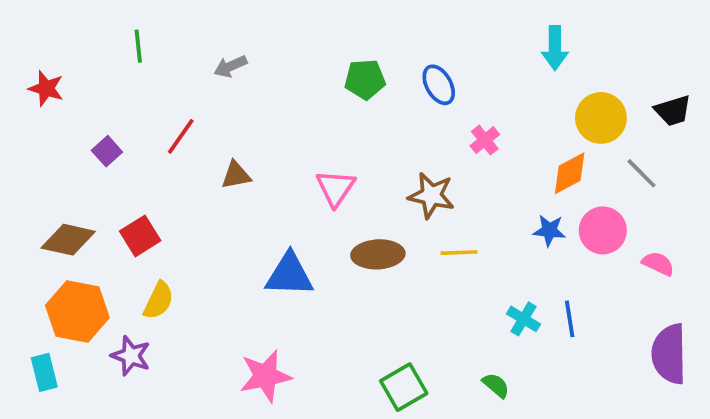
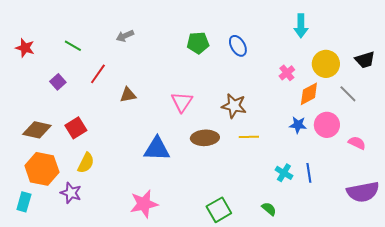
green line: (138, 46) -> (73, 46), moved, turned -54
pink cross: (485, 140) -> (287, 73), moved
purple semicircle: (669, 354) -> (363, 192), turned -100
cyan rectangle: (44, 372) -> (24, 202), turned 30

